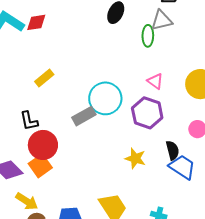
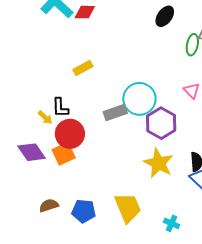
purple hexagon: (147, 113) -> (161, 123), moved
yellow star: (135, 158) -> (158, 163), size x1.4
yellow arrow: (27, 201) -> (45, 117), moved, size x0.7

